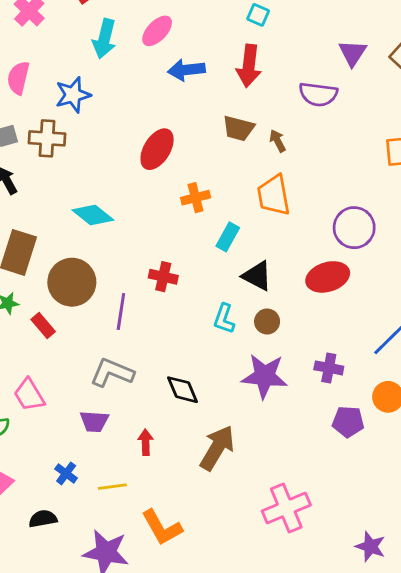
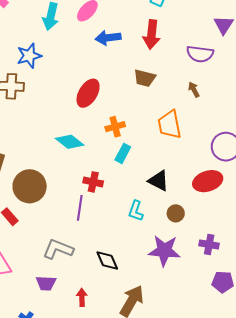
brown arrow: (278, 141) -> (194, 90), moved
cyan diamond: (93, 215) -> (70, 142), moved
cyan rectangle: (228, 237) -> (123, 153), moved
purple line: (121, 311) -> (80, 208), moved
brown circle: (267, 321) -> (176, 213), moved

